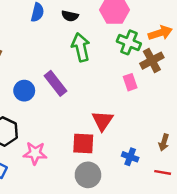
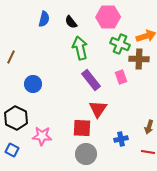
black semicircle: (70, 16) -> (71, 22), turned 40
brown cross: (152, 61) -> (139, 59), turned 30
purple rectangle: (55, 83) -> (91, 80), moved
blue cross: (130, 157) -> (121, 139), turned -32

